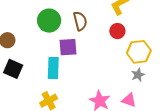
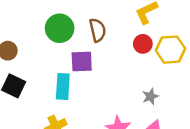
yellow hexagon: (139, 52) -> (171, 50), moved
gray star: (138, 75) -> (150, 96), moved

